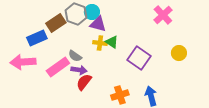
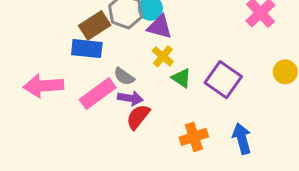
blue rectangle: (37, 38) -> (87, 49), moved, turned 30
green triangle: (112, 42) -> (181, 78), moved
yellow cross: (100, 43) -> (163, 56), turned 32

